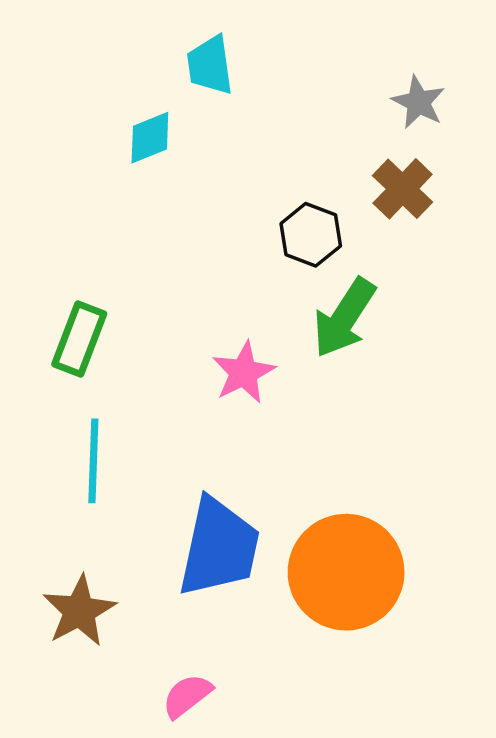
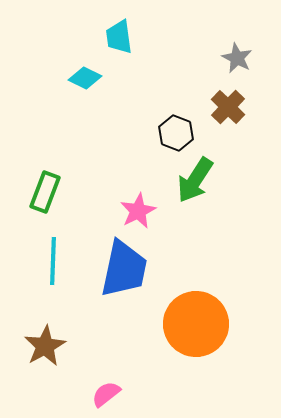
cyan diamond: (150, 138) -> (85, 78), turned 48
blue trapezoid: (219, 547) -> (124, 269), moved

